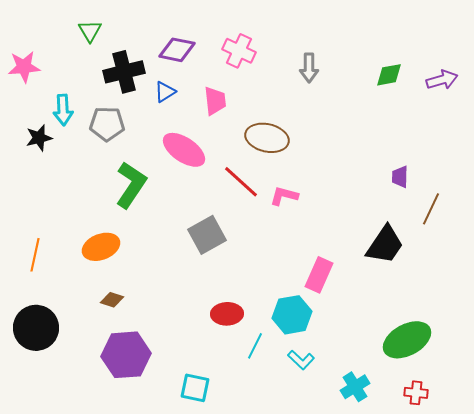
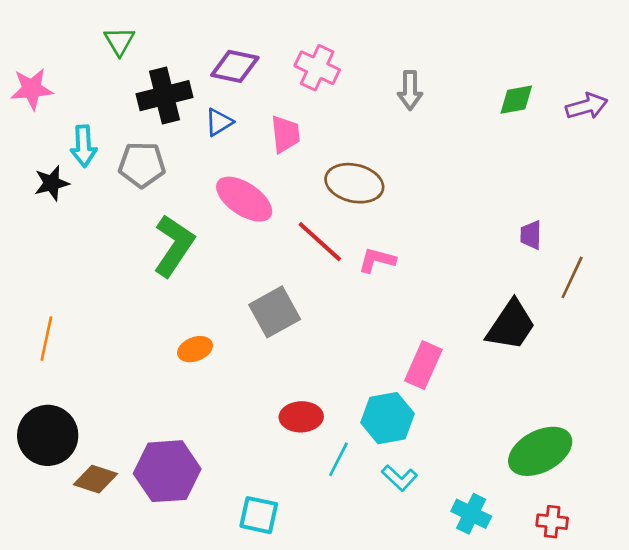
orange ellipse: (101, 247) -> (195, 349), moved, size x0.7
brown diamond: (112, 300) -> (95, 479), moved, size x1.4
cyan cross: (355, 387) -> (471, 514), turned -32

